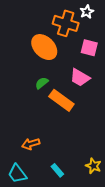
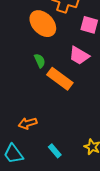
green semicircle: (42, 83) -> (40, 61), turned 104

